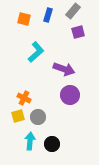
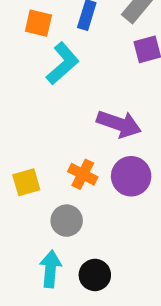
cyan L-shape: (36, 52) -> (63, 63), moved
orange cross: (24, 98) -> (83, 174), moved
yellow square: (18, 116) -> (26, 182), moved

